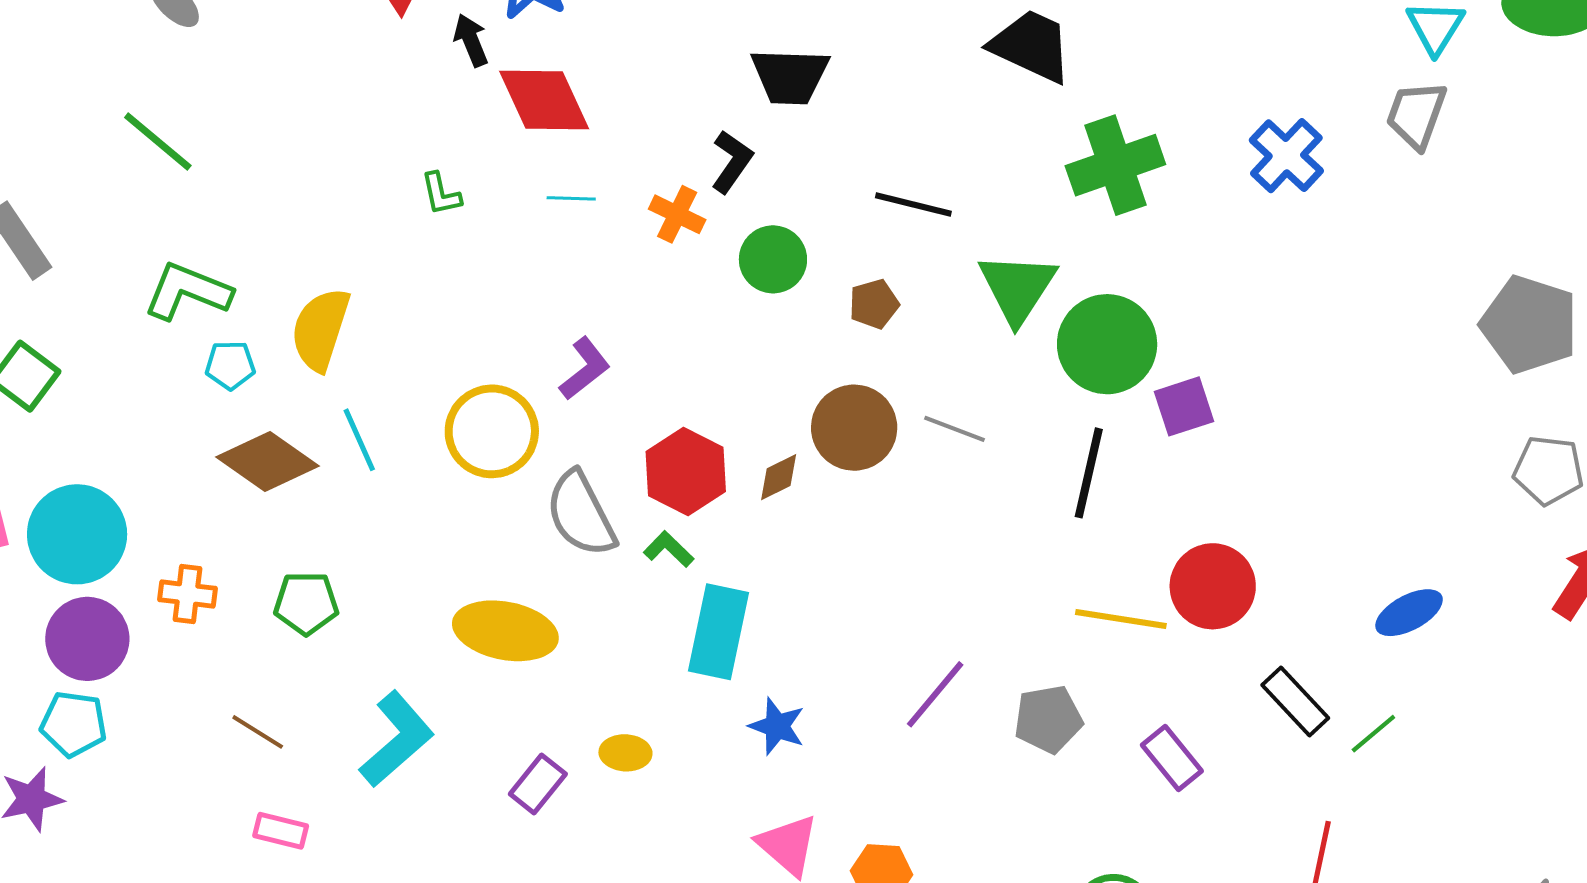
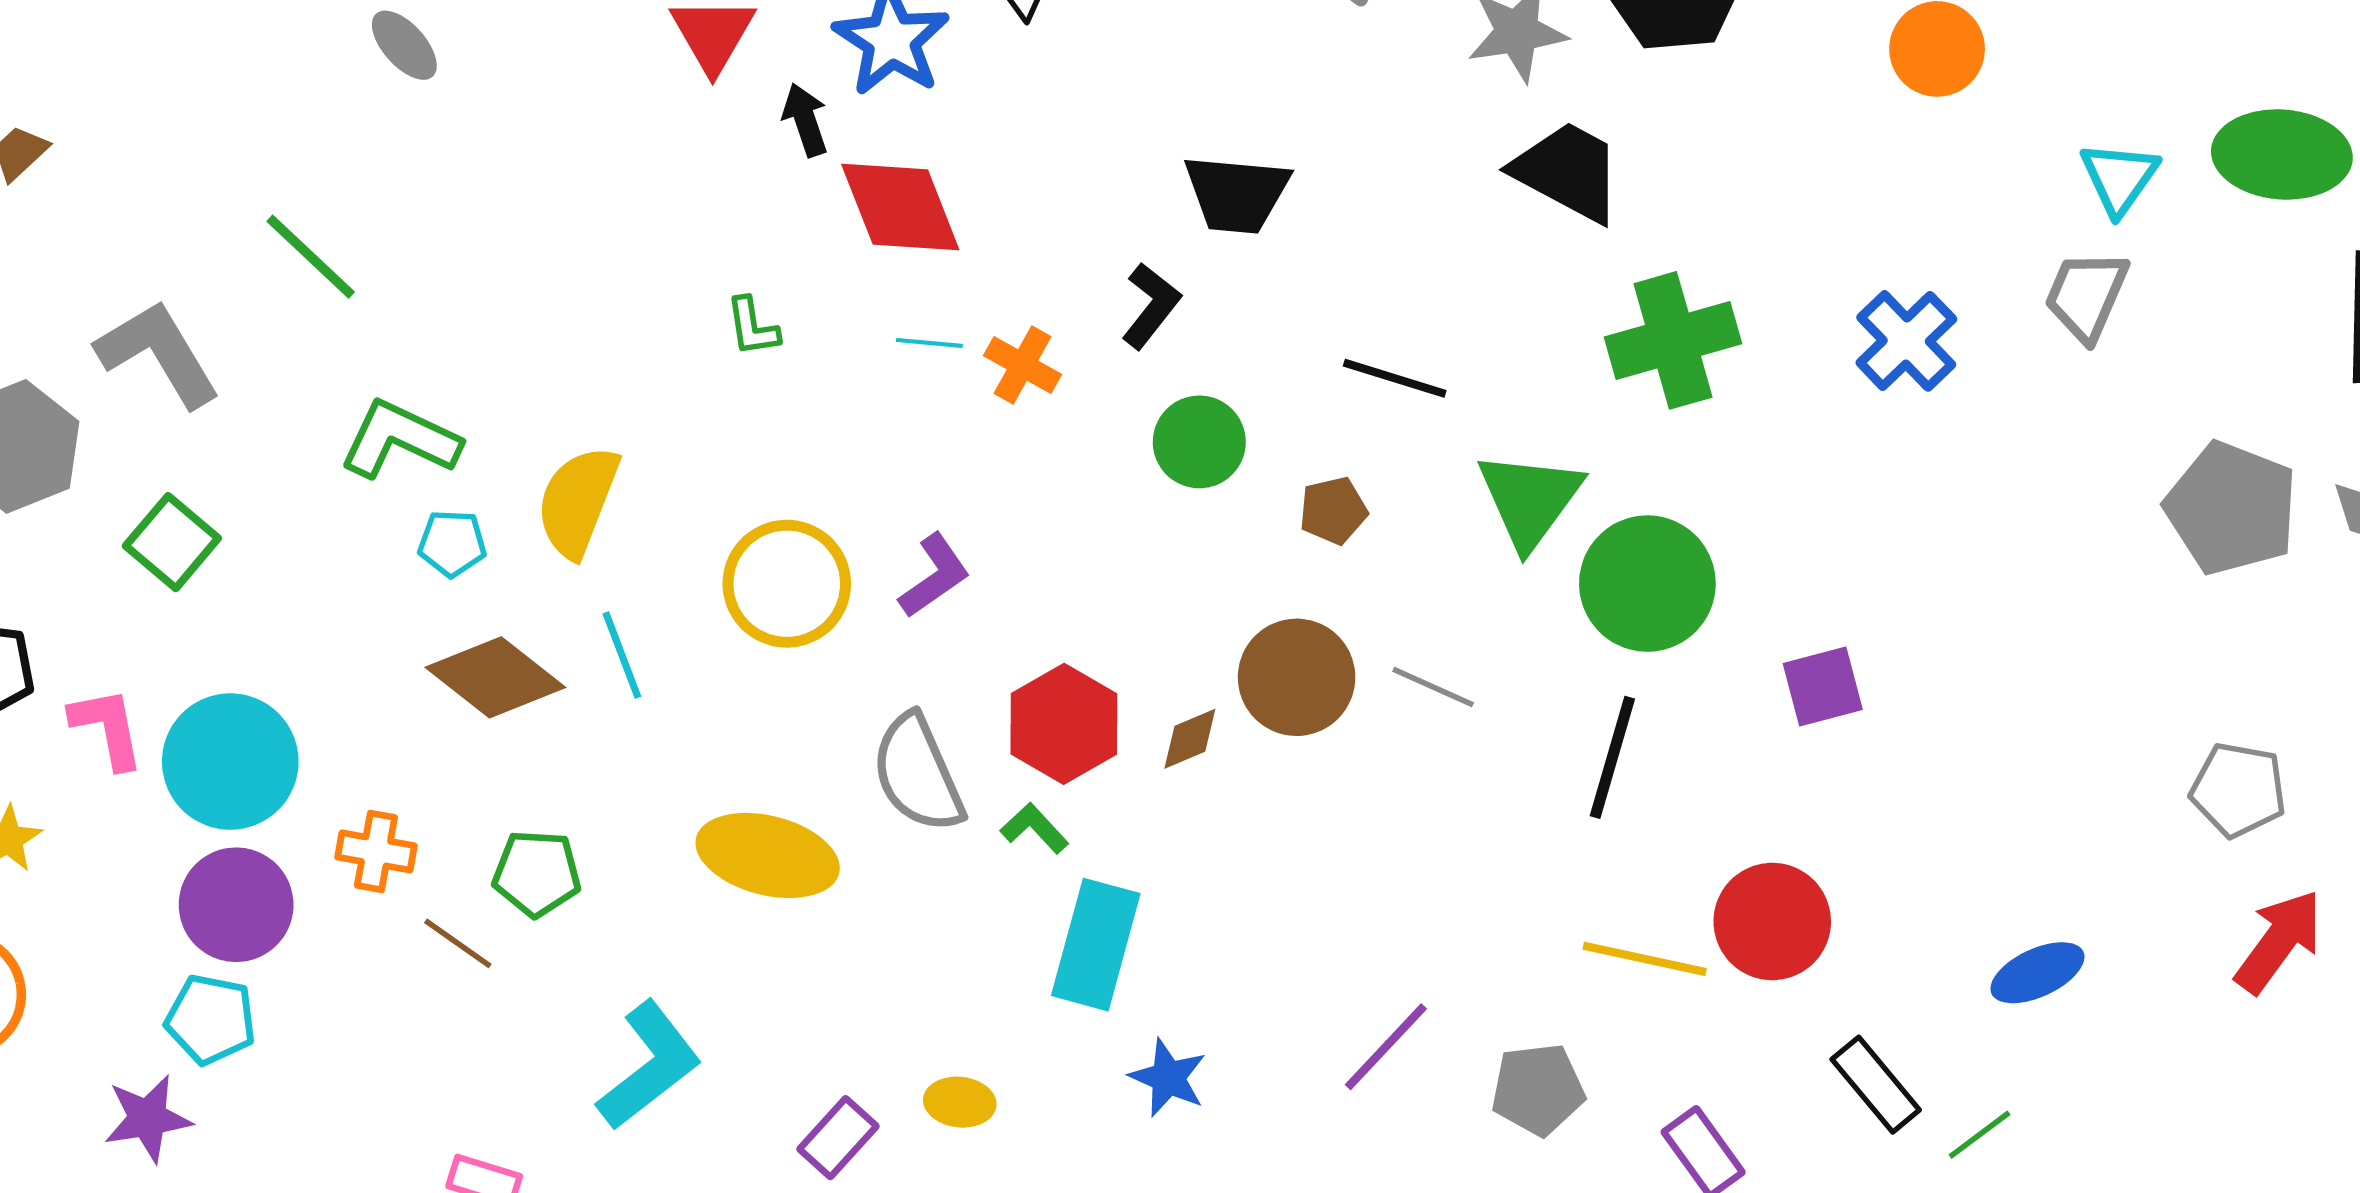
green line: (158, 142) -> (311, 257), moved
orange cross: (677, 214) -> (1023, 365), moved
gray pentagon: (1529, 324) -> (2231, 508), moved
purple square: (1184, 406) -> (1823, 687), moved
yellow circle: (492, 431) -> (787, 584), moved
yellow ellipse: (505, 631) -> (768, 855), moved
brown line: (258, 732) -> (458, 943), moved

